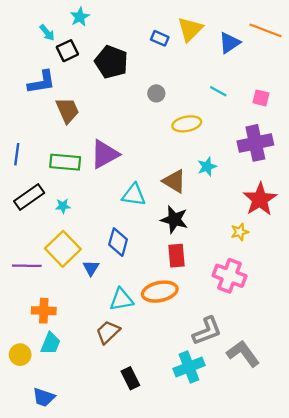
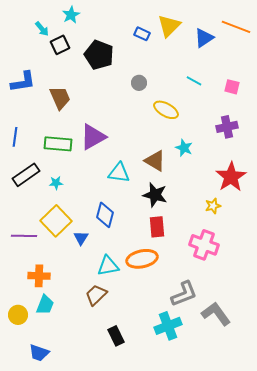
blue L-shape: (41, 82) -> (23, 82), moved
yellow ellipse: (187, 124) -> (166, 110), turned 40
purple cross: (255, 143) -> (227, 127), size x0.7
cyan star: (207, 167) -> (184, 148), turned -30

